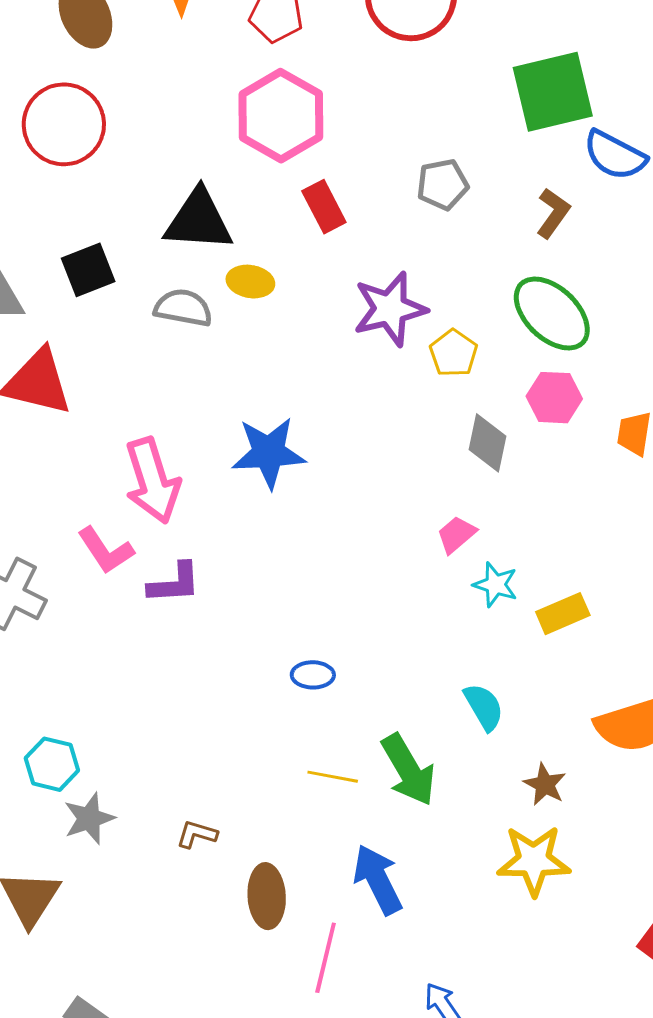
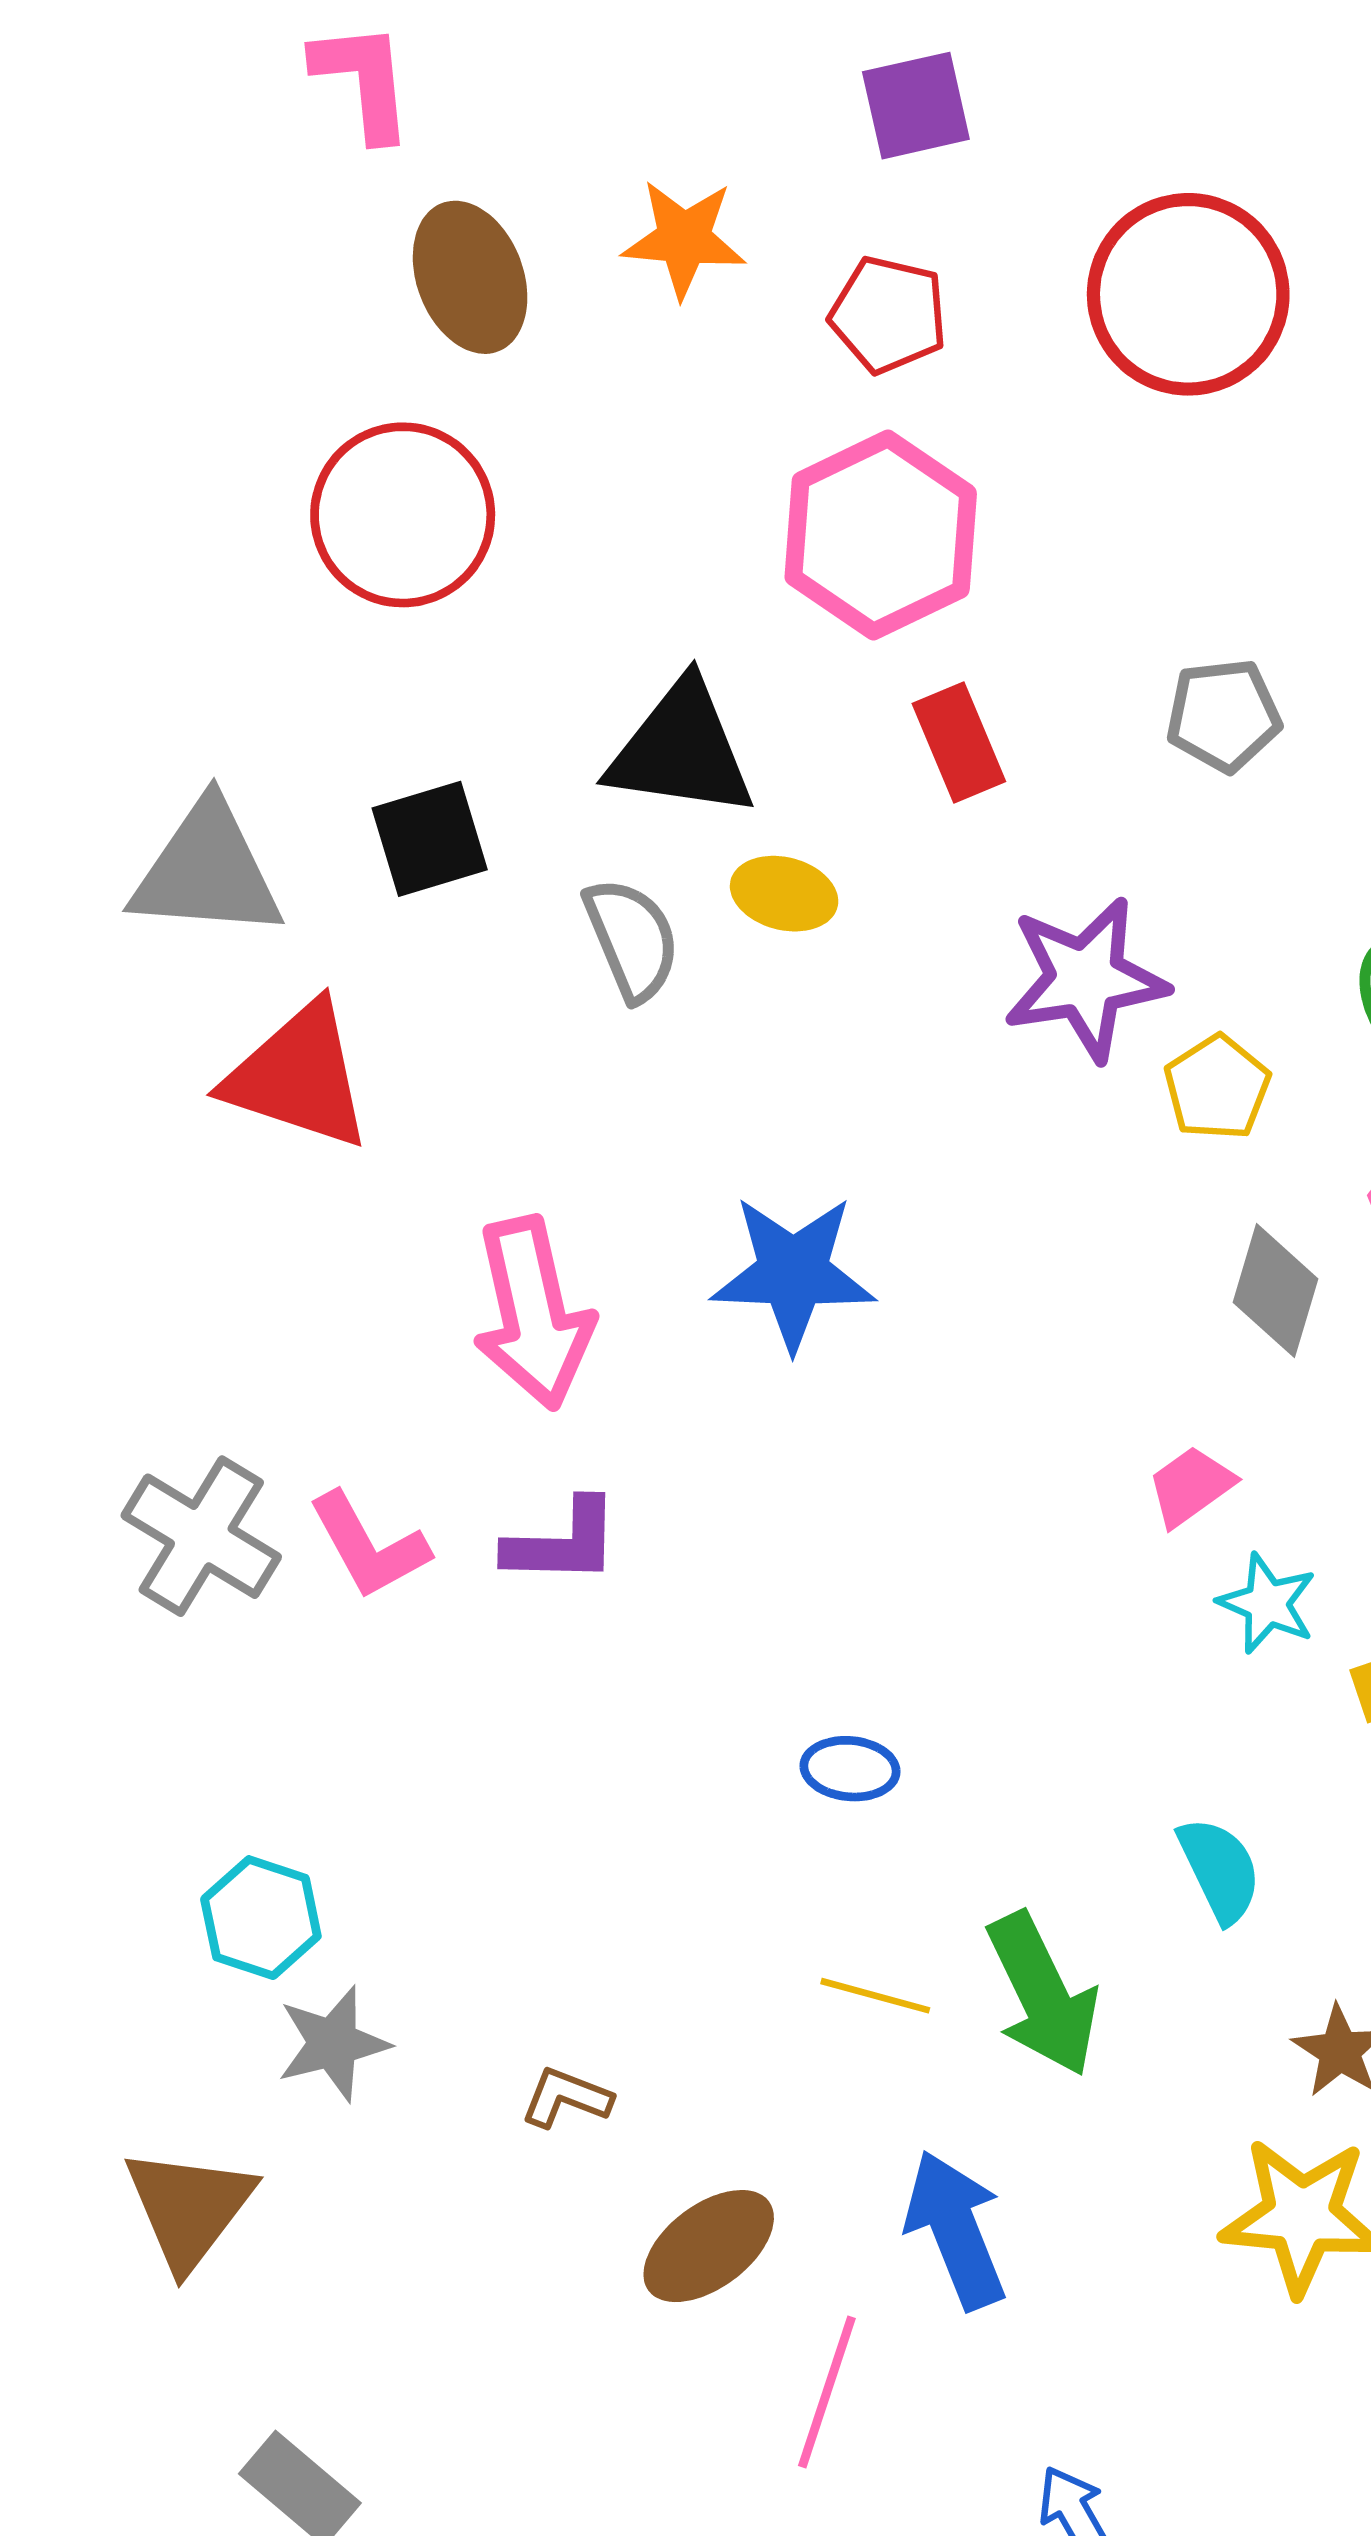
gray semicircle: (183, 308) -> (632, 939), turned 52
pink L-shape: (106, 550) -> (369, 1546), moved
brown ellipse: (267, 896) -> (709, 2246), turned 52

